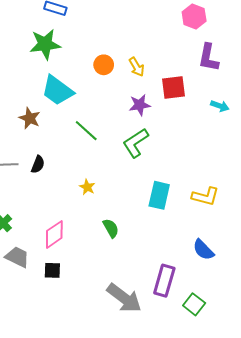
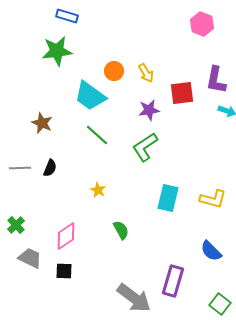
purple L-shape: (209, 58) -> (216, 80), moved
cyan trapezoid: (57, 90) -> (90, 96), moved
green square: (194, 304) -> (220, 304), moved

